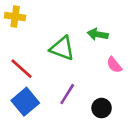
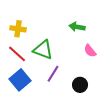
yellow cross: (15, 17) -> (18, 29), moved
green triangle: (62, 48) -> (43, 50), moved

